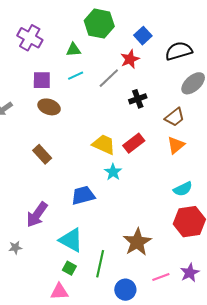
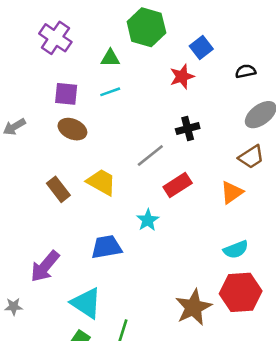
black semicircle: (179, 51) -> (246, 71), size x0.6
gray line: (109, 78) -> (150, 155), moved
brown trapezoid: (175, 117) -> (251, 157), moved
yellow trapezoid: (104, 144) -> (101, 182), moved
brown star: (137, 242) -> (193, 307), moved

